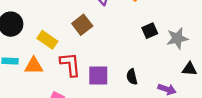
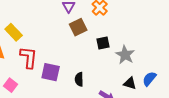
brown square: (82, 25) -> (78, 27), moved
gray star: (177, 38) -> (125, 55), turned 30

